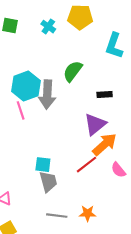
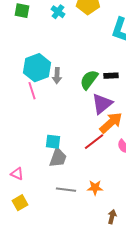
green semicircle: (73, 71) -> (89, 80), moved
gray arrow: (47, 95) -> (57, 76), size x0.6
gray trapezoid: (48, 182) -> (58, 158), turned 35

